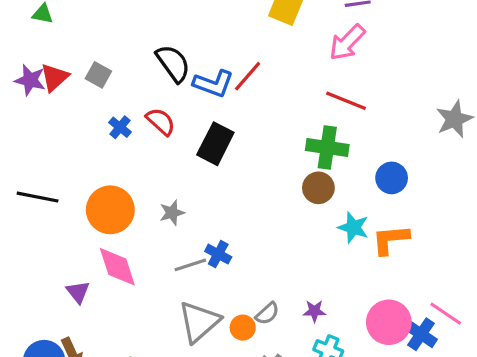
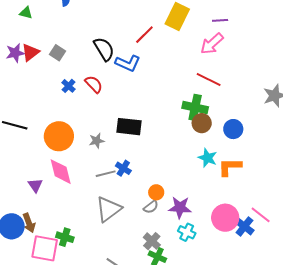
red line: (248, 76) -> (144, 35), moved
purple star: (30, 80) -> (15, 53), turned -30
black rectangle: (215, 144) -> (129, 127), moved, turned 65
brown circle: (318, 188) -> (202, 123), moved
purple star: (314, 311) -> (180, 208), size x1.6
orange circle: (243, 328) -> (156, 192), moved

